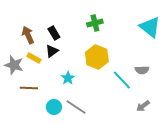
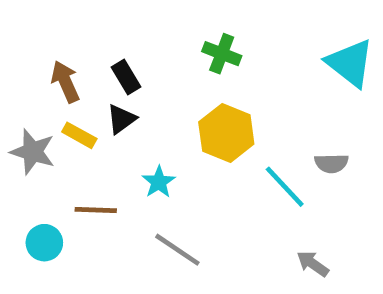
green cross: (95, 23) -> (222, 54), turned 35
brown line: (29, 88) -> (96, 210), moved
gray arrow: (143, 106) -> (313, 264), moved, turned 72
cyan circle: (54, 107) -> (44, 243), moved

